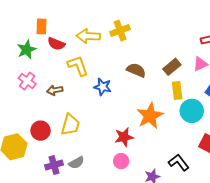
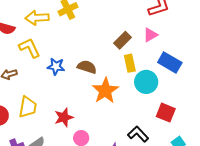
brown semicircle: (136, 70) -> (87, 67), moved
red star: (124, 137) -> (64, 117), moved

